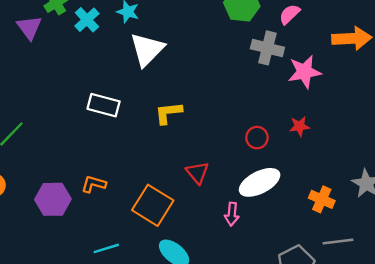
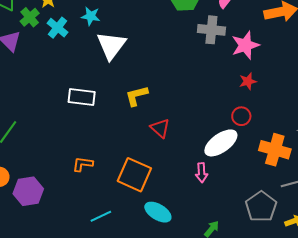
red star: (300, 126) -> (248, 81), moved
red circle: (257, 138) -> (241, 116), moved
red triangle: (197, 173) -> (160, 128), moved
purple hexagon: (53, 199) -> (28, 191), moved
orange cross: (322, 199) -> (275, 150), size x1.4

